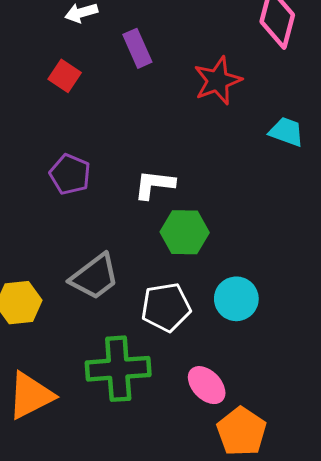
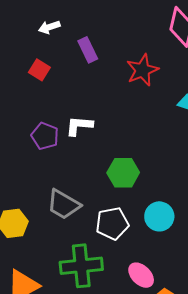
white L-shape: (154, 185) -> (79, 126), moved
gray trapezoid: (95, 277) -> (64, 204), turned 69

